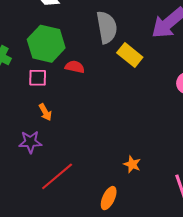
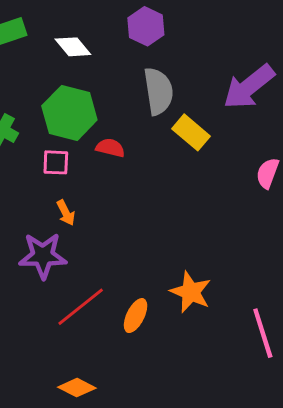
purple star: (30, 142) -> (43, 256), size x1.4
orange star: (132, 164) -> (191, 292), size x1.6
orange ellipse: (109, 198) -> (136, 316), moved

